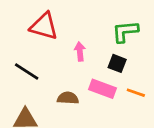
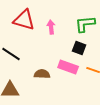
pink arrow: (80, 51) -> (51, 27), moved

